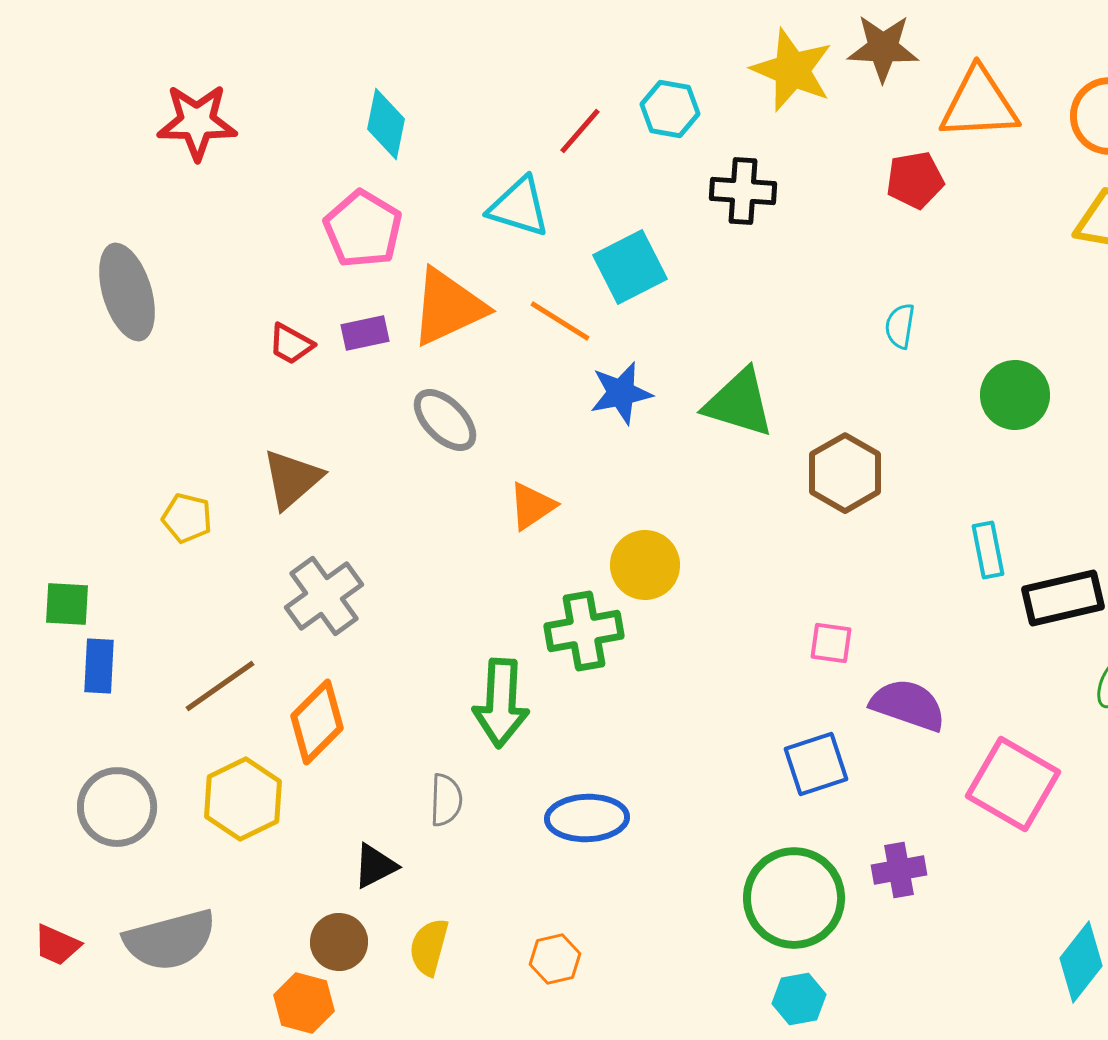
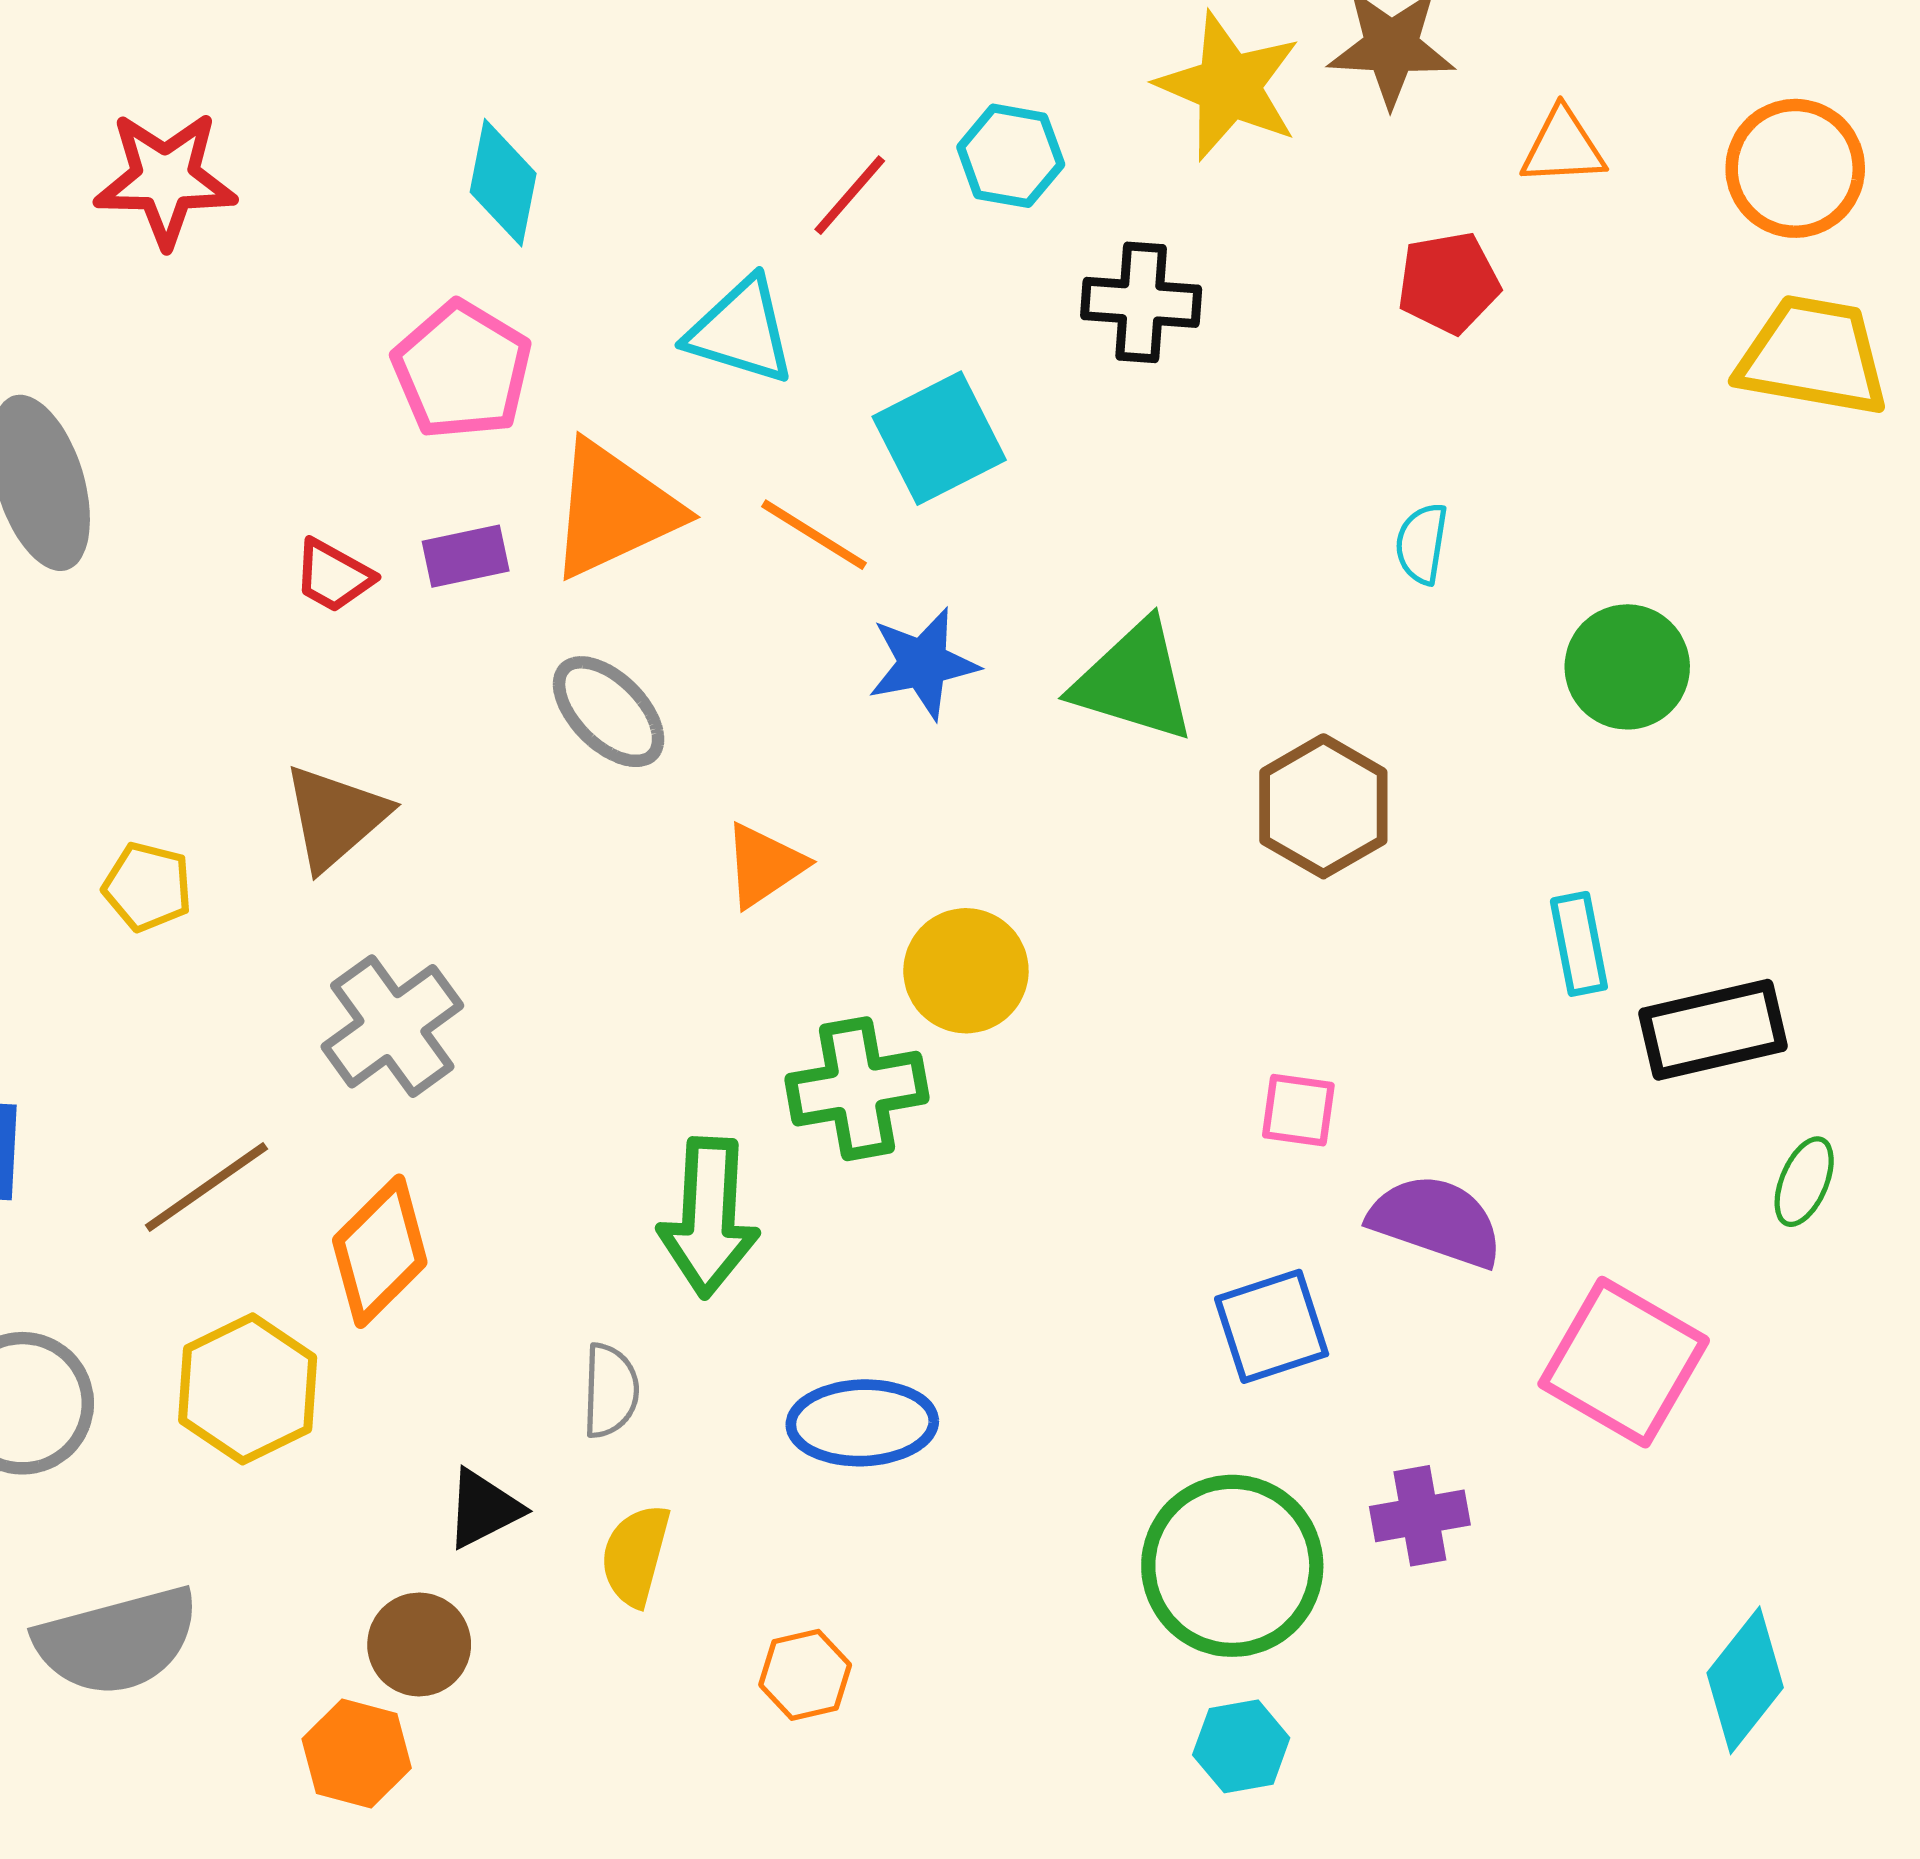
orange triangle: (979, 104) -> (1563, 147), size x0.6
yellow semicircle: (429, 947) -> (635, 1555), moved

